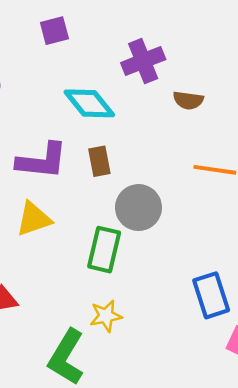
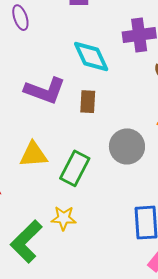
gray circle: (138, 208) -> (127, 146), moved
yellow triangle: (34, 219) -> (33, 154), moved

